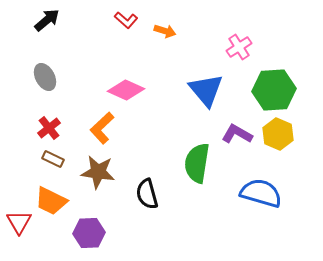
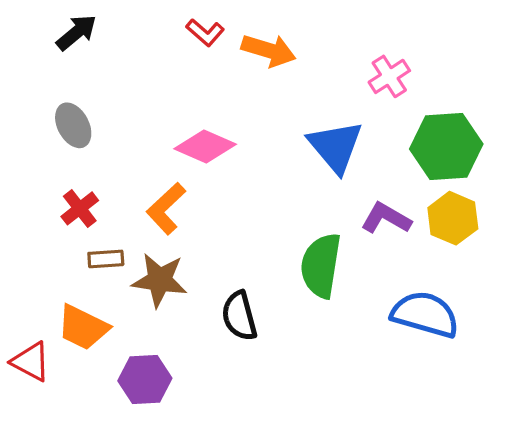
orange arrow: (165, 31) -> (269, 50), size x1.5
brown rectangle: (53, 159) -> (106, 259), moved, turned -30
red triangle: (19, 222) -> (31, 362), turned -32

